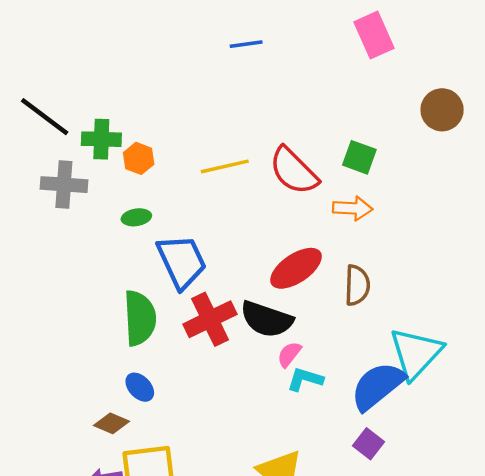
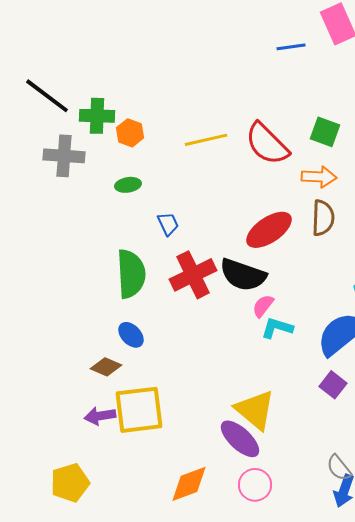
blue line: (246, 44) -> (291, 47), moved
blue trapezoid: (182, 261) -> (168, 224), size x0.5
brown semicircle: (357, 285) -> (323, 218), moved

